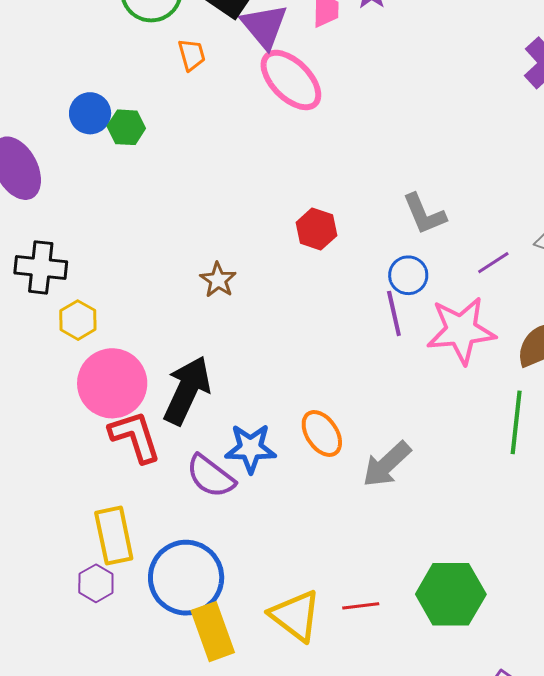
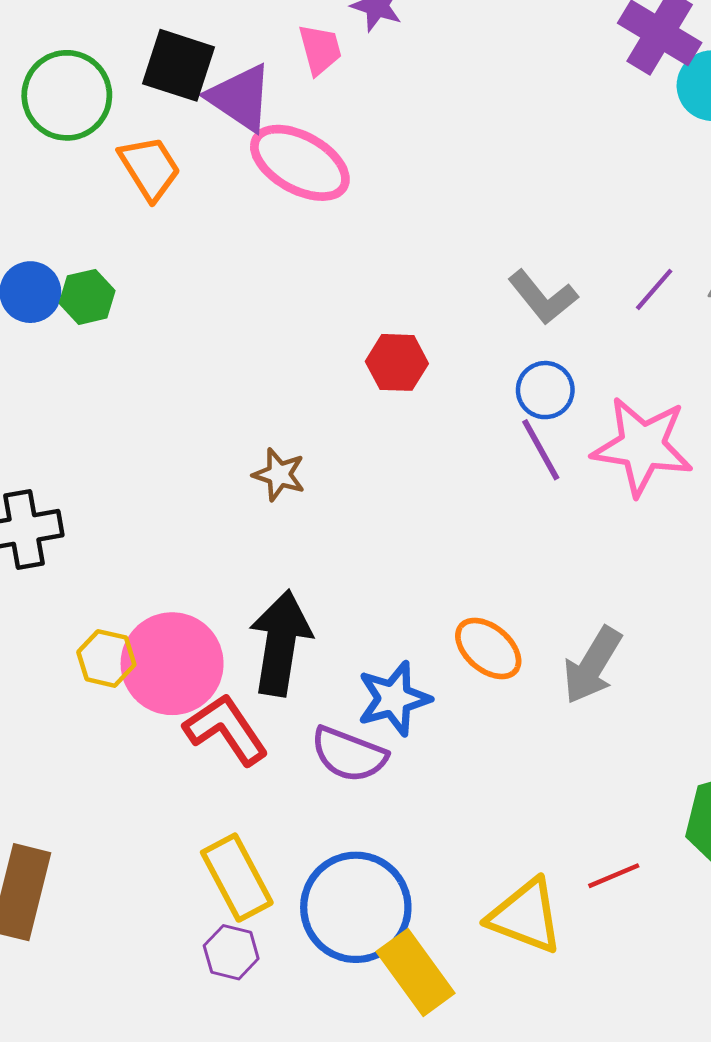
orange trapezoid: (192, 55) -> (150, 168), size x1.4
purple line: (493, 263) -> (654, 289), moved
yellow hexagon: (78, 320) -> (106, 658), moved
pink star: (461, 330) -> (642, 446), turned 30

